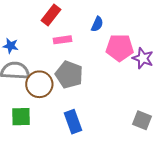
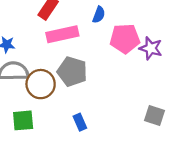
pink rectangle: (62, 40) -> (62, 34), size x1.6
blue rectangle: (73, 122) -> (80, 122), size x0.7

